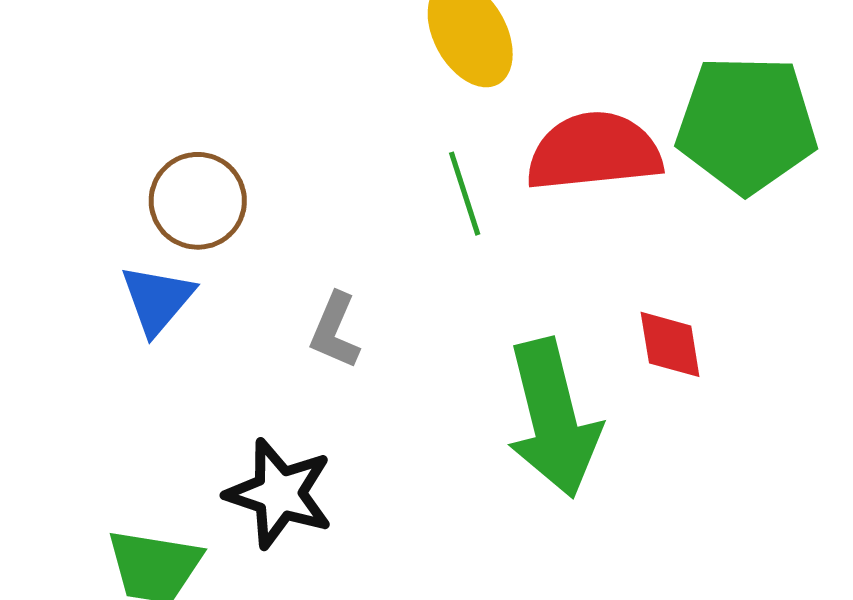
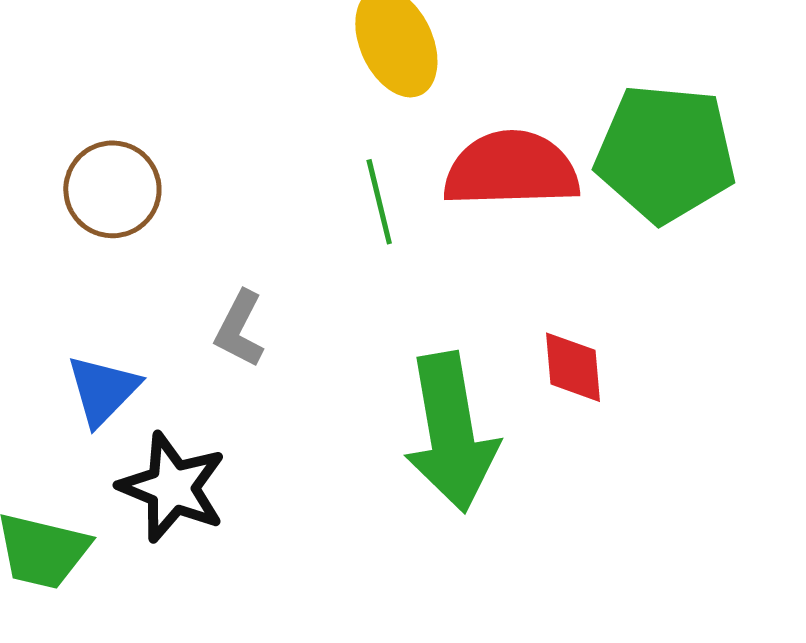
blue triangle: (157, 299) -> (103, 390), moved

